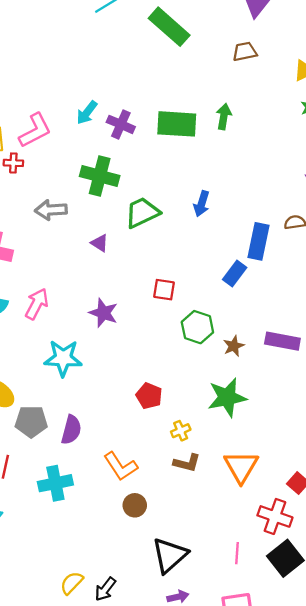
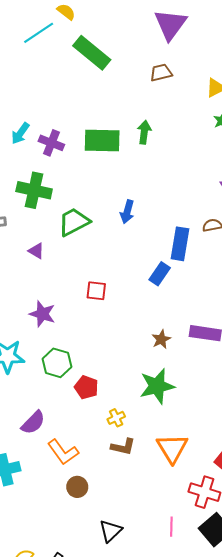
green hexagon: (197, 327) -> (57, 363), moved
purple semicircle: (71, 430) -> (33, 423), moved, turned 32
black triangle: (170, 555) -> (111, 531), size x0.7

